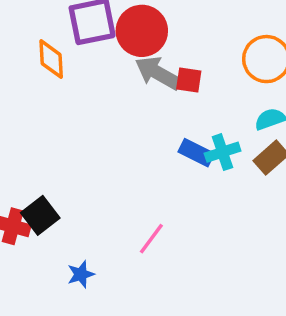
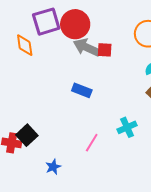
cyan cross: (223, 152) -> (127, 127), moved
blue rectangle: (196, 153) -> (82, 90), moved

